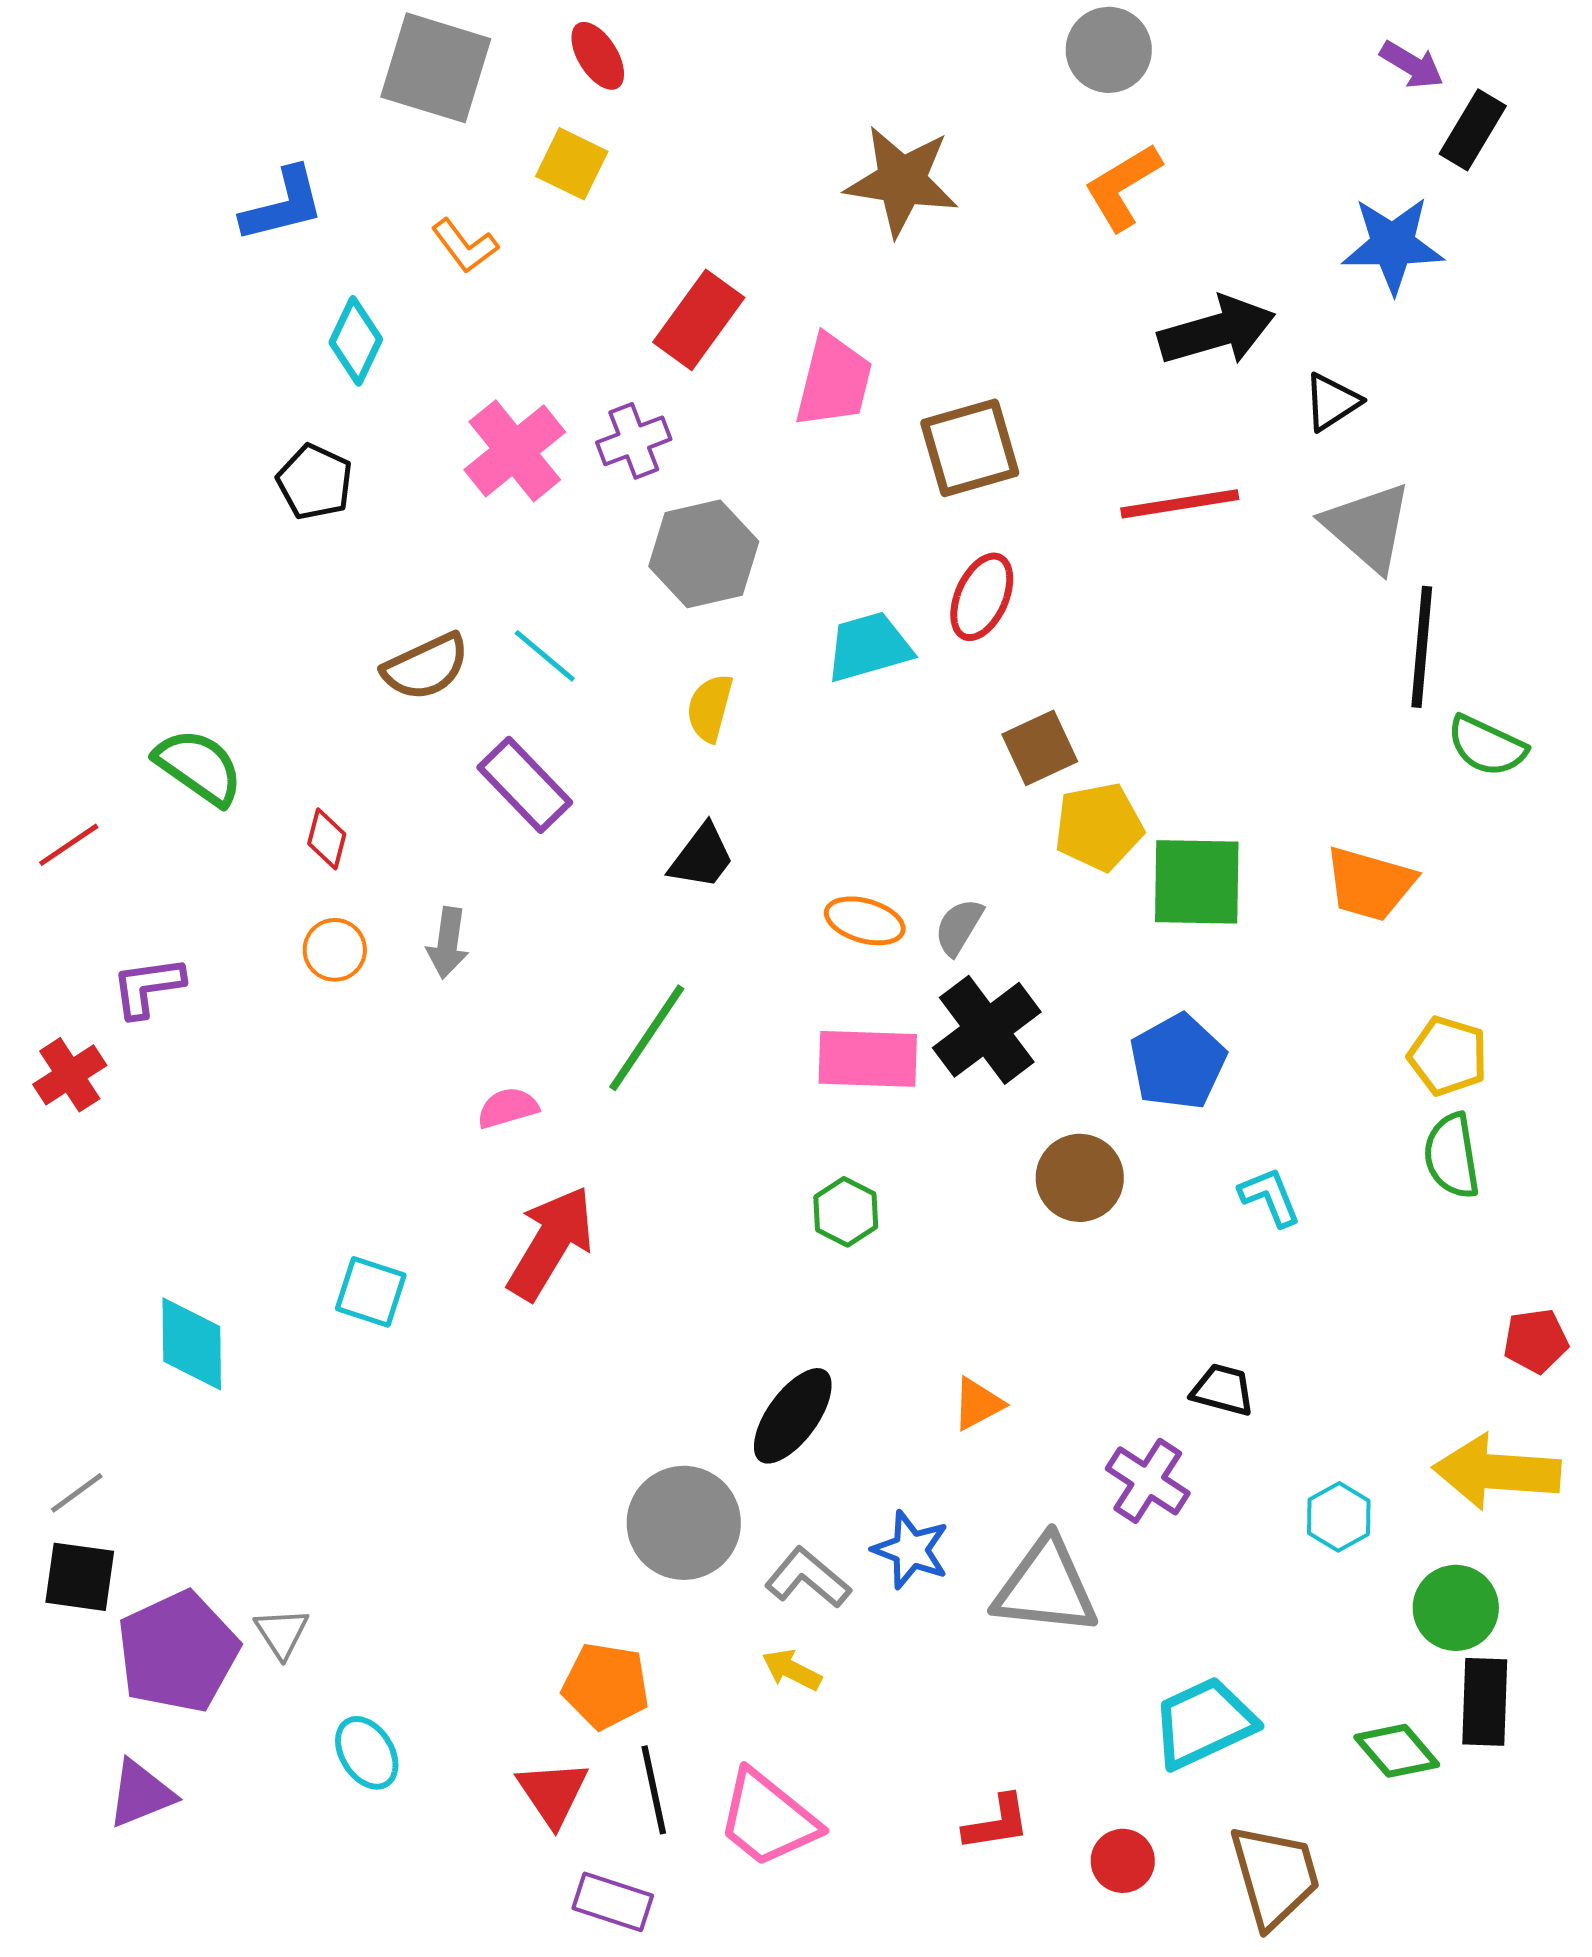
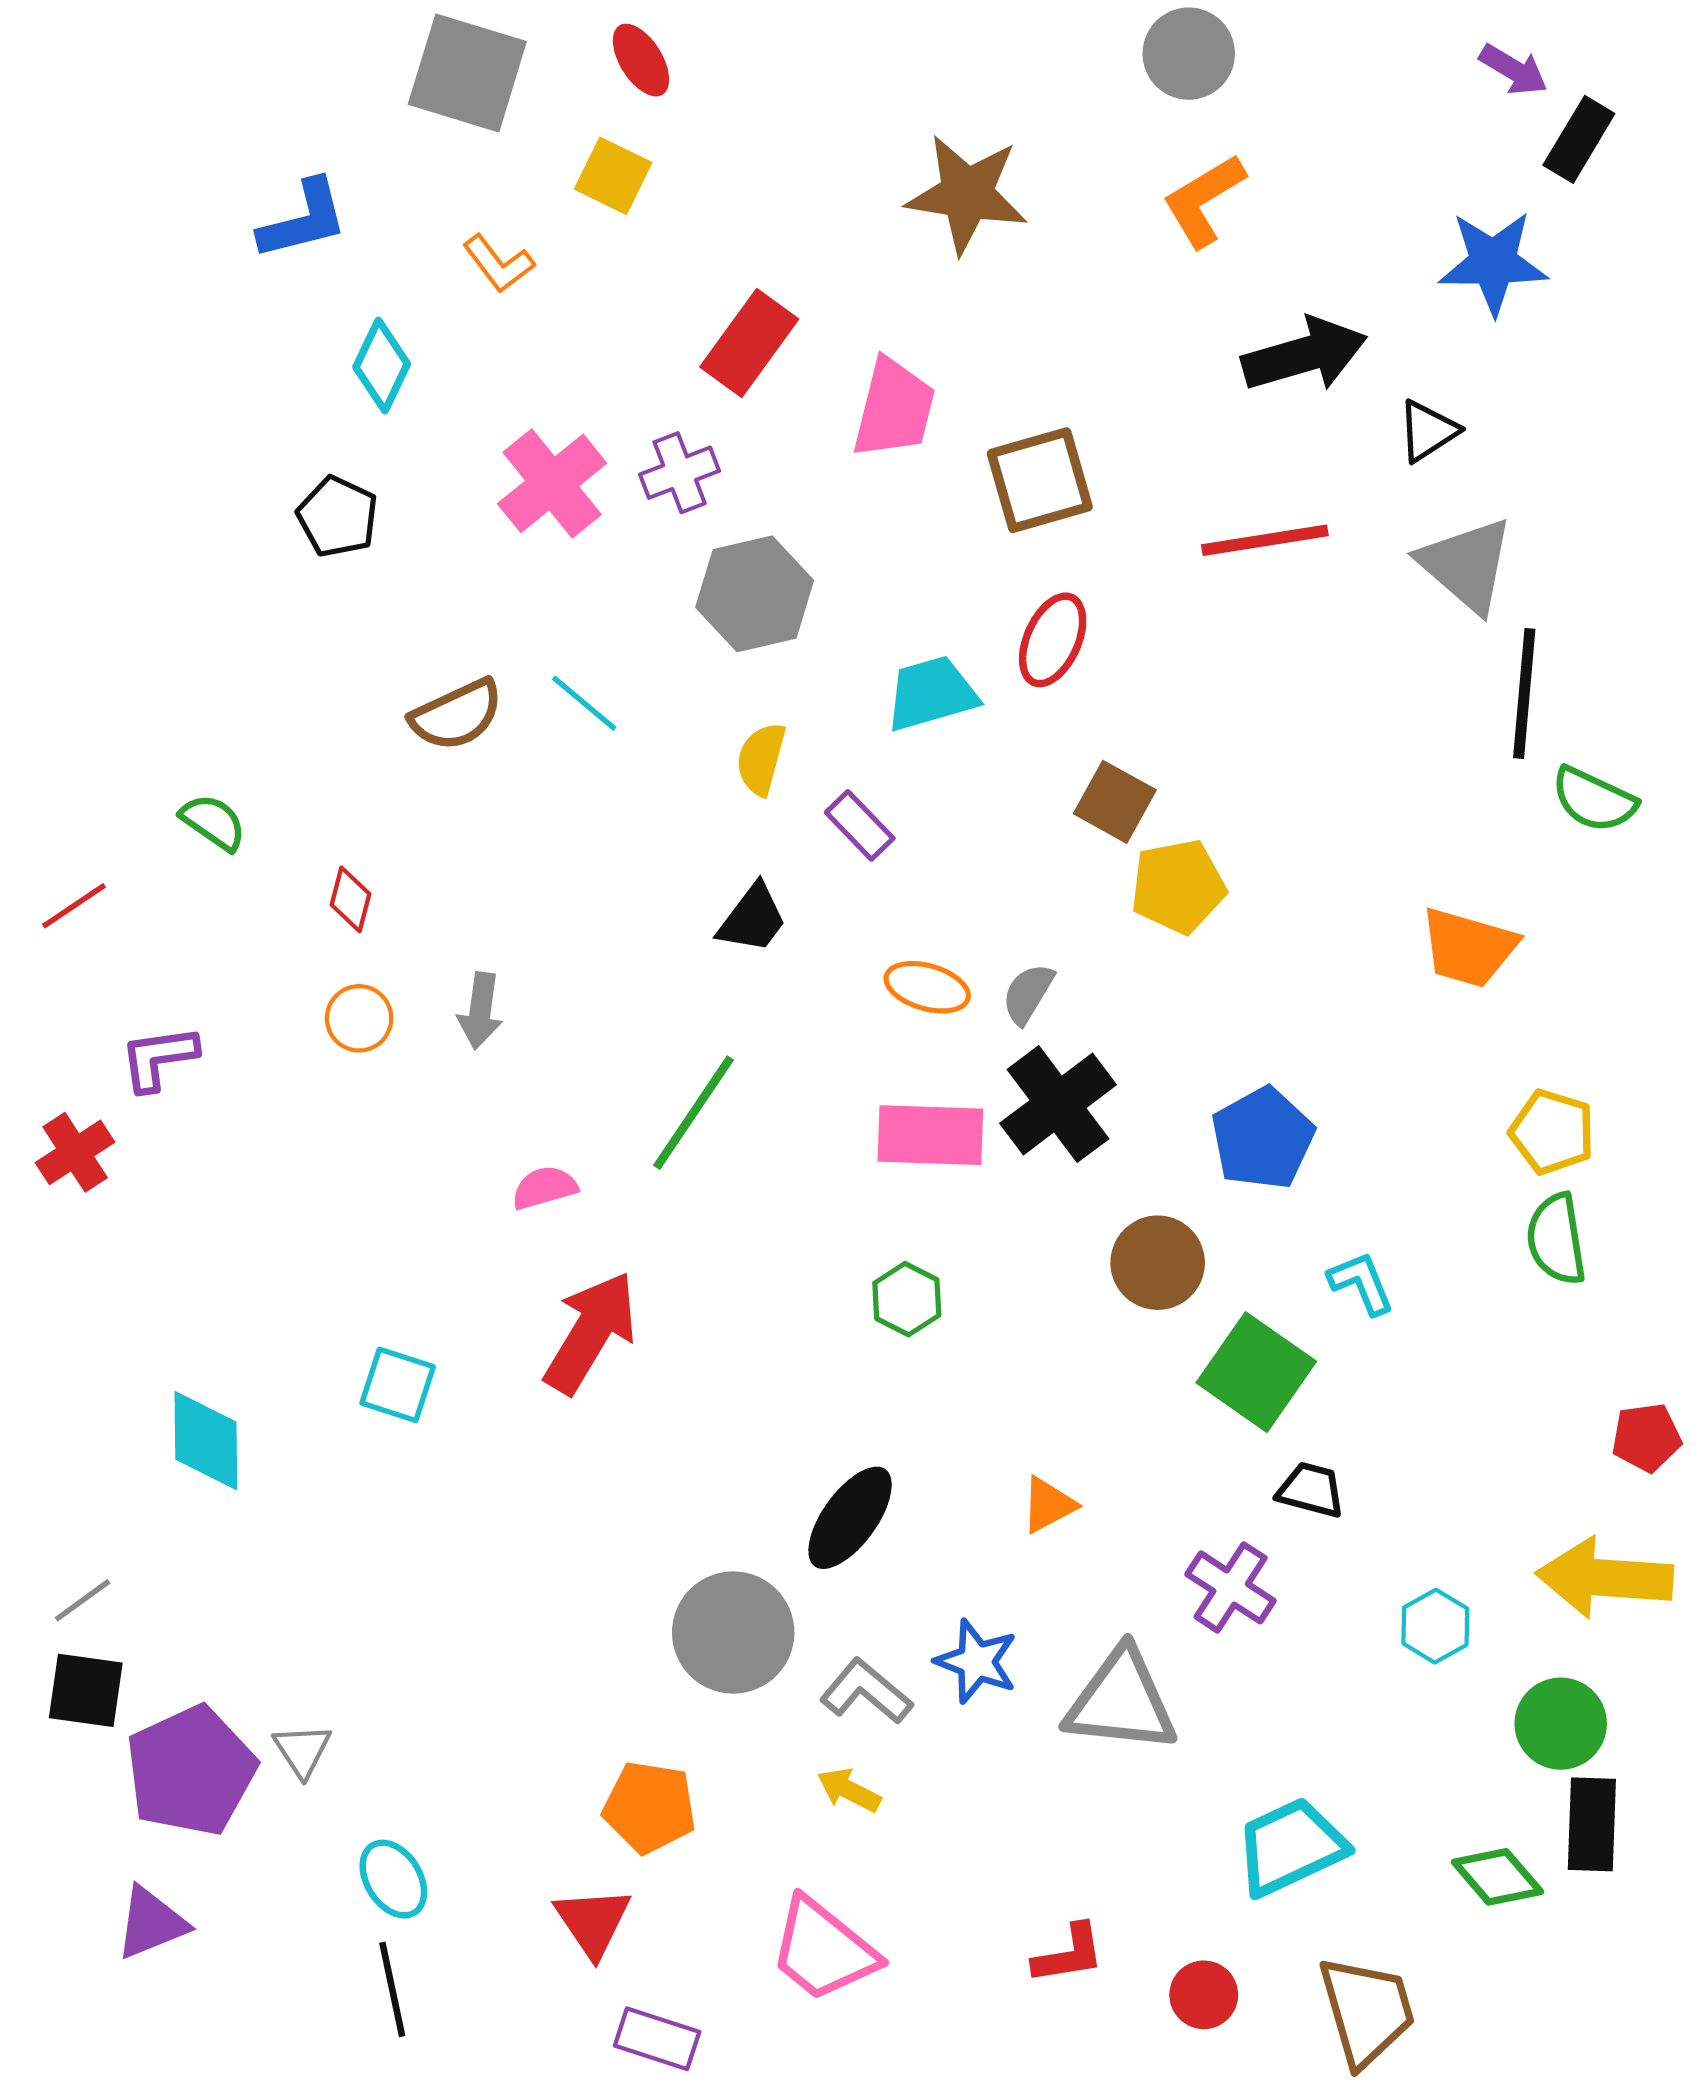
brown square: (1040, 748) -> (1115, 802), turned -36
green semicircle: (199, 767) -> (213, 822), size x0.7
purple rectangle: (525, 785) -> (860, 825), moved, size x0.7
green square: (1197, 882) -> (1256, 1372), moved, turned 34
black line: (654, 1790) -> (392, 1989), moved

